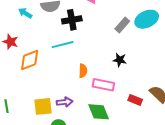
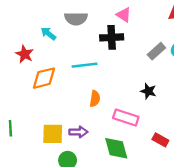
cyan arrow: (25, 13) -> (48, 34), moved
black cross: (72, 20) -> (112, 37), moved
orange semicircle: (83, 71) -> (95, 99), moved

